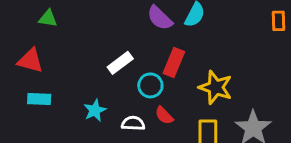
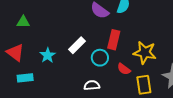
red triangle: (30, 61) -> (15, 53), turned 30
cyan star: (95, 110) -> (48, 55), moved
red semicircle: (164, 115) -> (124, 69), moved

